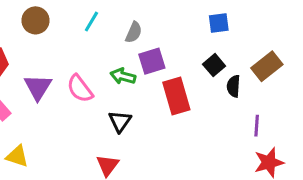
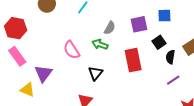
gray semicircle: (134, 32) -> (110, 28), moved
purple square: (152, 61) -> (139, 24), moved
purple triangle: (38, 87) -> (43, 74), moved
purple line: (257, 126) -> (173, 80), moved, turned 48

